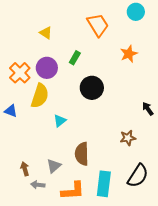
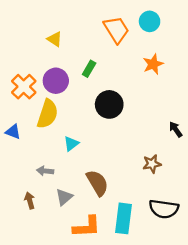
cyan circle: (136, 12) -> (150, 21), moved
brown semicircle: (82, 154) -> (97, 183), turned 150
black semicircle: (138, 176) -> (164, 209), turned 65
gray arrow: (38, 185) -> (45, 171), moved

